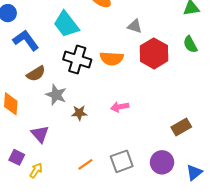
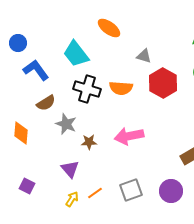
pink arrow: (120, 107) -> (129, 136), size x1.6
purple triangle: (40, 134) -> (70, 169), moved
yellow arrow: (36, 170) -> (72, 199), moved

